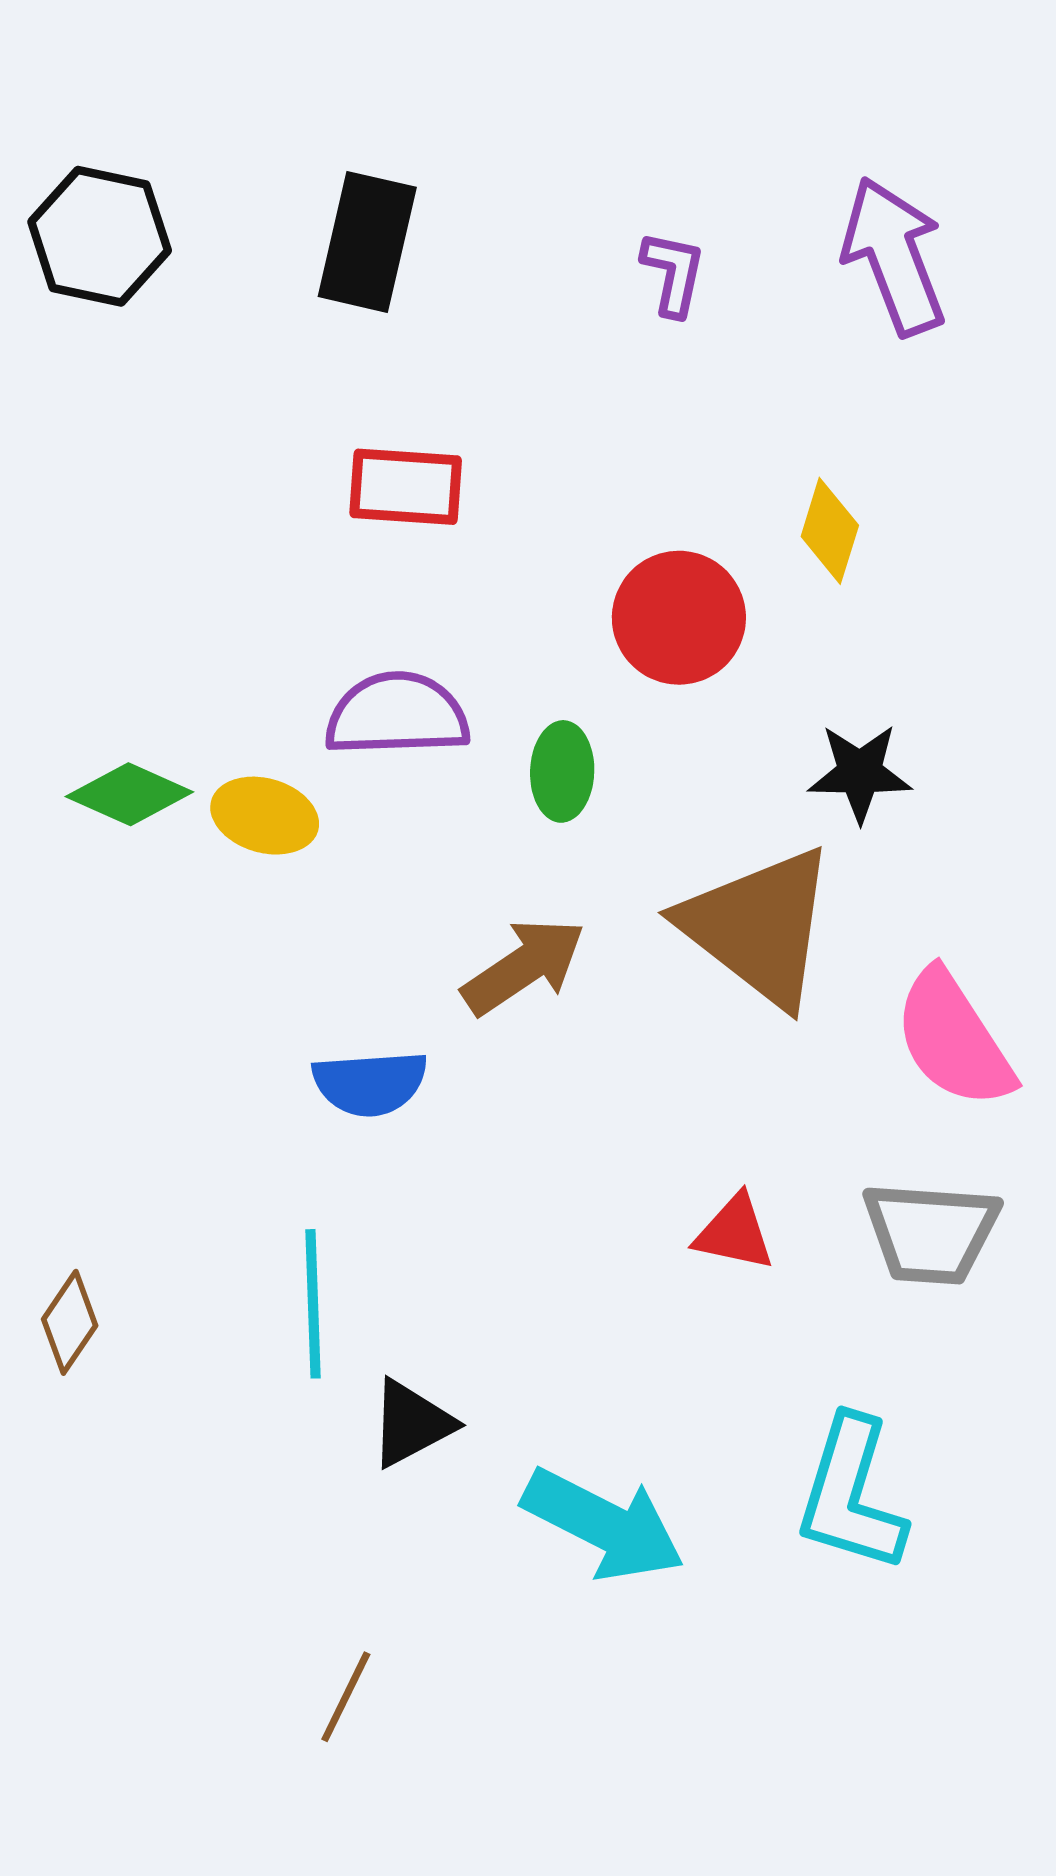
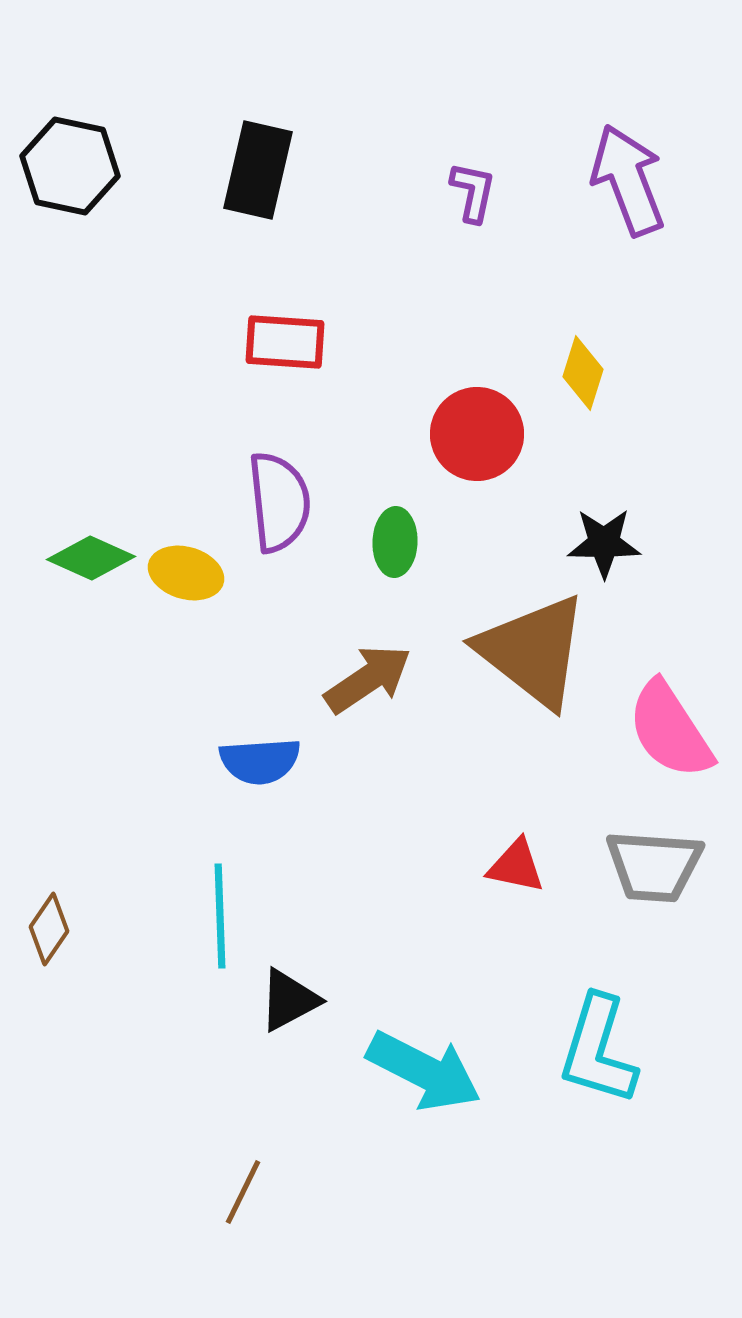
purple semicircle: (397, 715) -> (279, 502), turned 86

